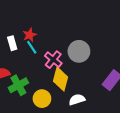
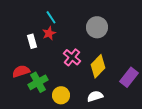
cyan line: (32, 47) -> (51, 17), moved
gray circle: (79, 51) -> (97, 27), moved
yellow diamond: (60, 79) -> (98, 66), moved, turned 30

